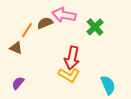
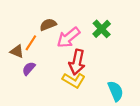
pink arrow: (64, 15) -> (68, 37), moved, turned -50
orange line: (27, 30) -> (31, 43), moved
purple semicircle: (18, 83) -> (29, 69), moved

